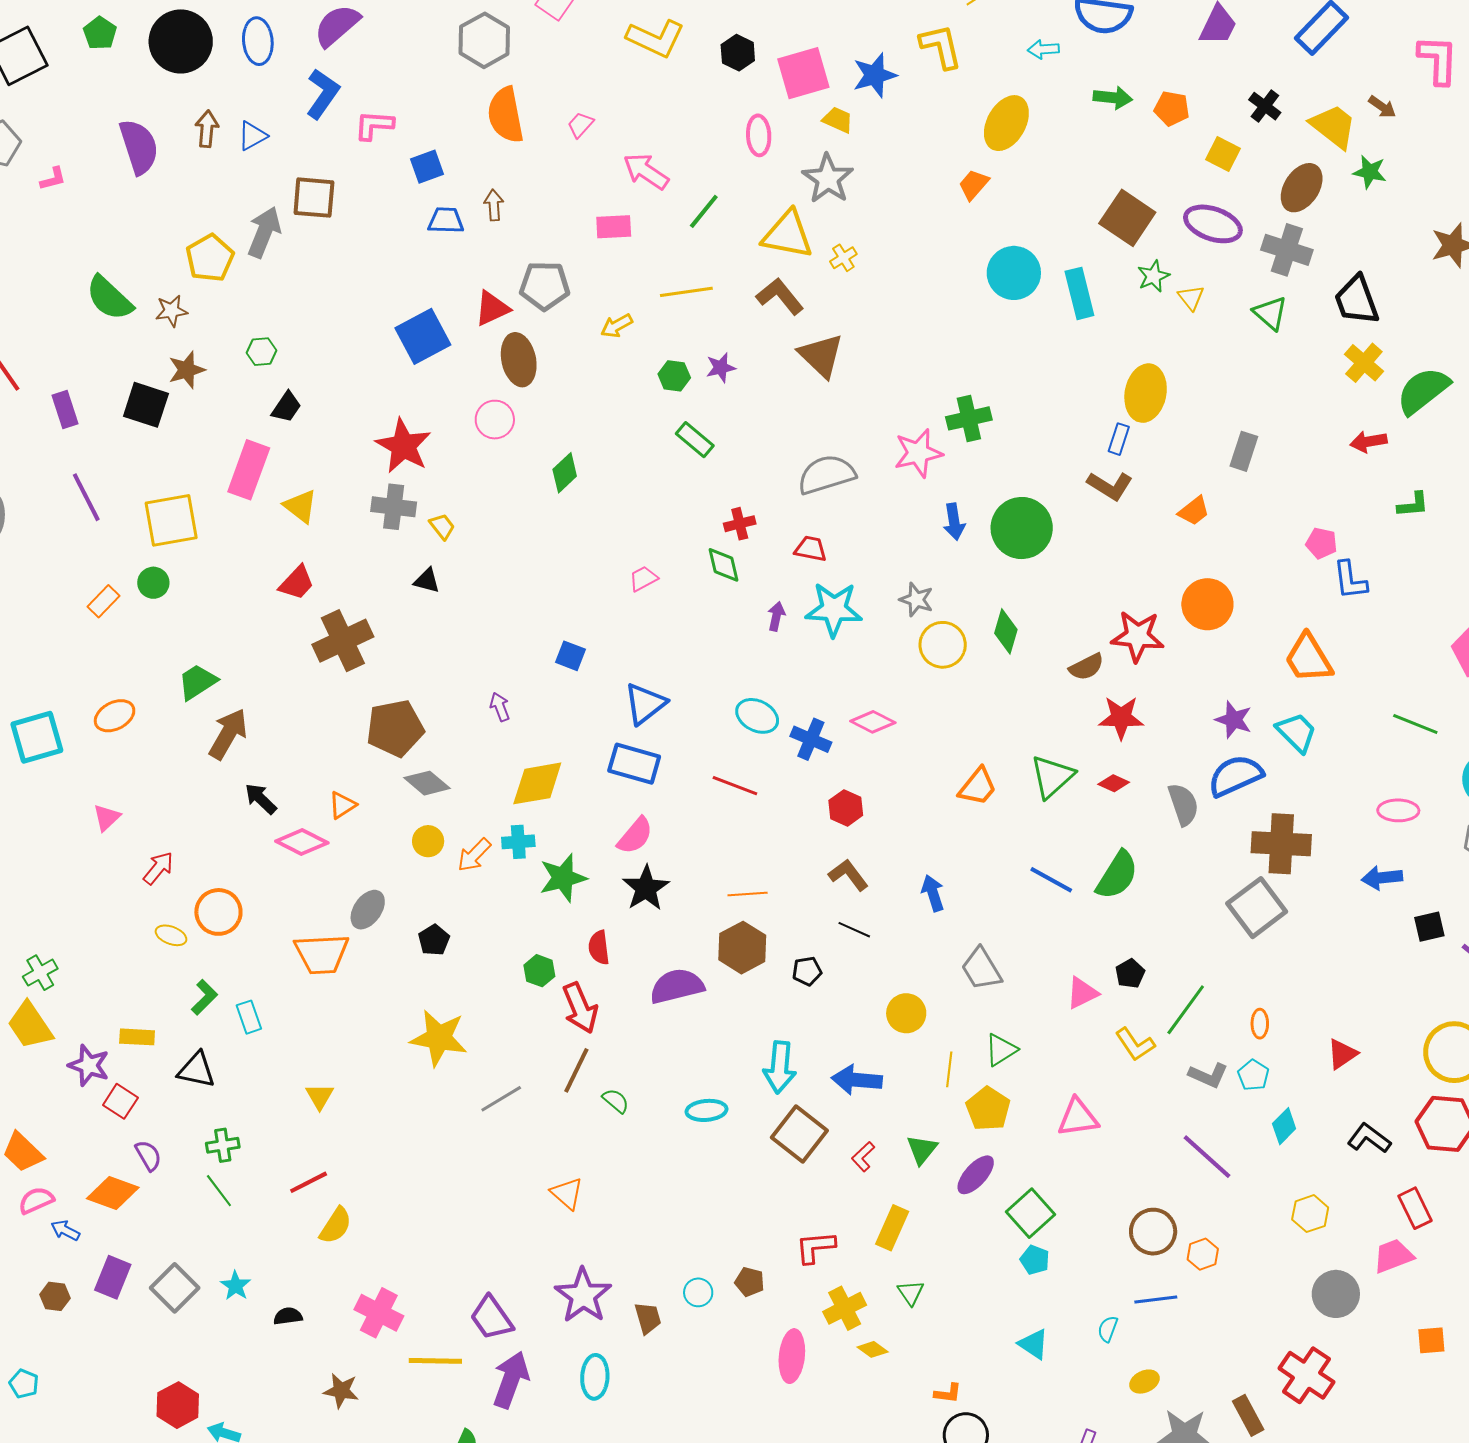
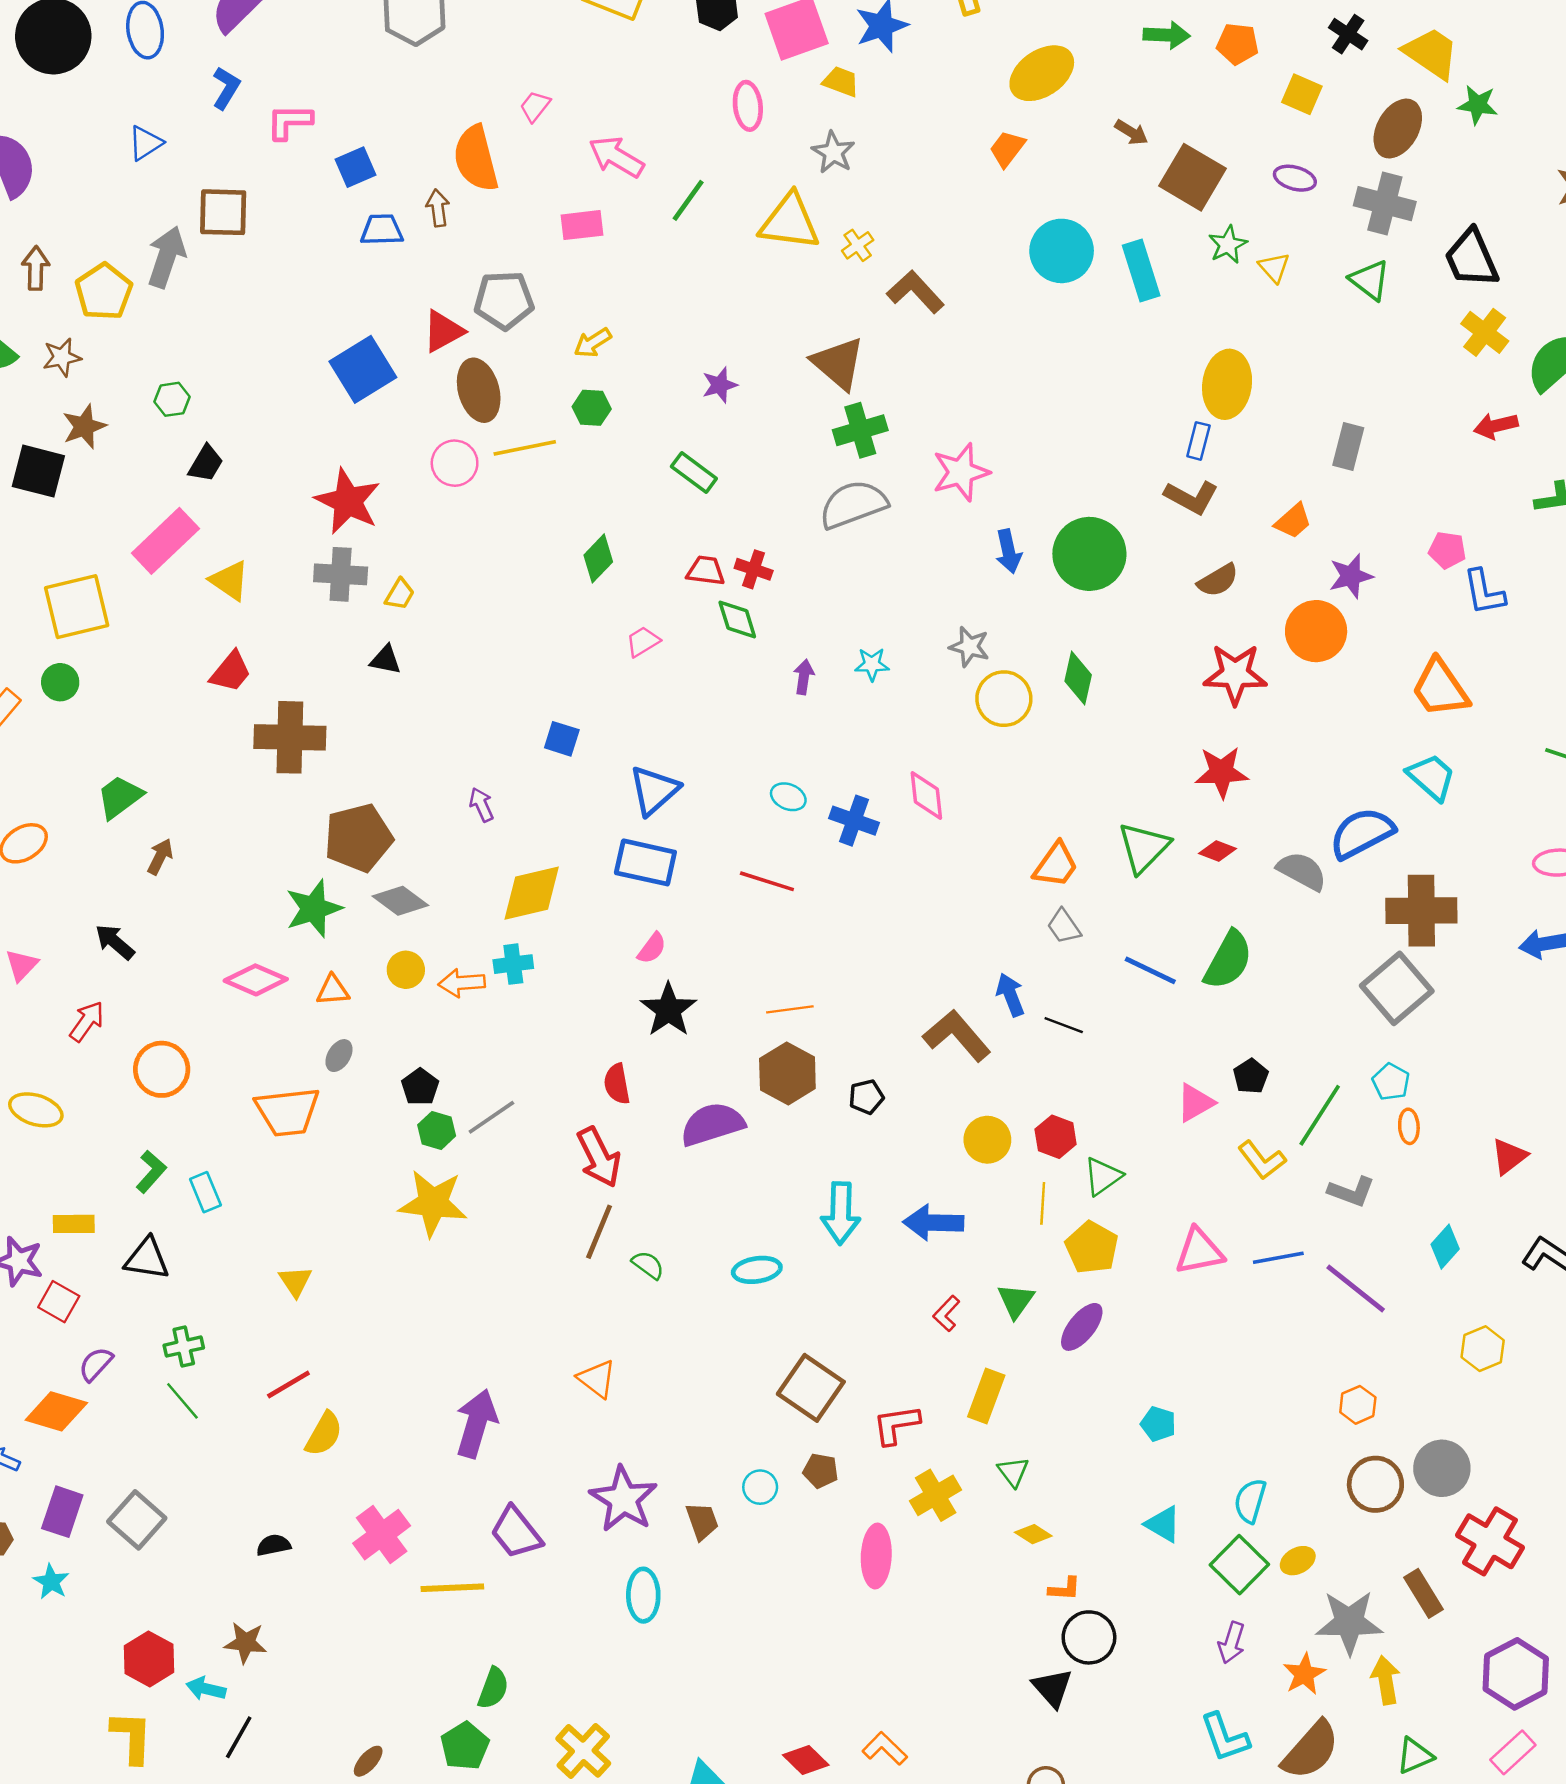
blue L-shape: (323, 94) -> (226, 88), size x0.7
brown arrow: (1382, 107) -> (1131, 132), moved
orange semicircle: (506, 115) -> (476, 159), moved
yellow ellipse: (1006, 123) -> (1042, 73), turned 30
brown arrow: (207, 129) -> (36, 268), moved
gray star: (828, 179) -> (833, 152), size x0.7
purple ellipse: (1213, 224) -> (1295, 178), size x0.6
yellow line: (686, 292) -> (525, 448), moved
brown L-shape: (780, 296) -> (915, 292), moved
green hexagon: (674, 376) -> (592, 408), moved
green cross: (969, 418) -> (860, 430), moved
pink rectangle: (249, 470) -> (165, 541), turned 30
green diamond: (565, 473) -> (598, 558), moved
red cross: (740, 524) -> (754, 569), turned 36
yellow trapezoid: (442, 526) -> (400, 594), turned 72
red trapezoid: (811, 549) -> (706, 571), moved
cyan star: (834, 609) -> (872, 664), size x0.5
brown cross: (343, 641) -> (290, 737), turned 30
brown semicircle: (1087, 667) -> (1218, 580), moved
cyan ellipse: (757, 716) -> (788, 797), size x0.7
purple star: (1234, 720) -> (1351, 576), moved, turned -30
pink diamond: (873, 722) -> (926, 795), turned 60
brown arrow: (228, 734) -> (160, 857), size x0.6
black arrow: (261, 799) -> (115, 942), moved
gray semicircle: (1183, 804) -> (1302, 871), turned -39
orange triangle: (342, 805) -> (333, 990), moved, turned 32
red hexagon: (846, 808) -> (1056, 1137), moved
pink semicircle: (635, 836) -> (652, 948), size x0.7
orange arrow: (474, 855) -> (462, 983), turned 45
brown L-shape: (848, 875) -> (957, 1036), moved, size x1.4
green star: (563, 878) -> (314, 909), moved
gray ellipse: (368, 910) -> (339, 1056), size x0.7
black line: (854, 930) -> (1064, 1025), moved
yellow ellipse: (171, 935) -> (36, 1110), moved, size x1.4
gray trapezoid: (981, 969) -> (1064, 926), moved, size x0.7
green hexagon: (539, 971) -> (437, 1130), moved
cyan pentagon: (1253, 1075) -> (1391, 1082), moved
gray line: (501, 1099) -> (491, 1117), moved
brown square: (799, 1134) -> (811, 1388), moved
purple semicircle: (148, 1155) -> (96, 1364), turned -104
green square: (1030, 1213) -> (1239, 1565), moved
brown circle: (1153, 1232) -> (1375, 1484), moved
cyan star: (236, 1286) -> (51, 1582), moved
gray circle: (1336, 1294) -> (1442, 1468), moved
blue line: (1156, 1300) -> (1278, 1258), moved
pink cross: (379, 1313) -> (382, 1535), turned 30
cyan semicircle: (1108, 1329) -> (1250, 1501), size x1.4
yellow diamond: (873, 1349) -> (1033, 1534), moved
purple arrow: (511, 1380) -> (476, 1423), moved
brown star: (341, 1391) -> (246, 1643), moved

